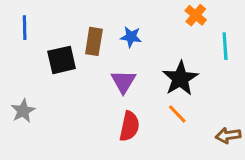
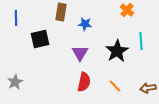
brown rectangle: (94, 41) -> (61, 12), moved
cyan line: (225, 46) -> (141, 41), moved
gray star: (23, 111) -> (15, 82), moved
orange line: (177, 114) -> (115, 86), moved

